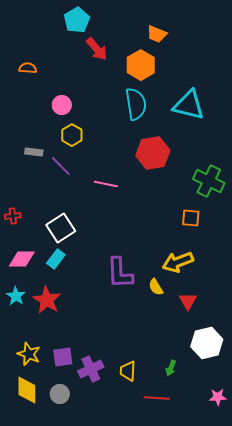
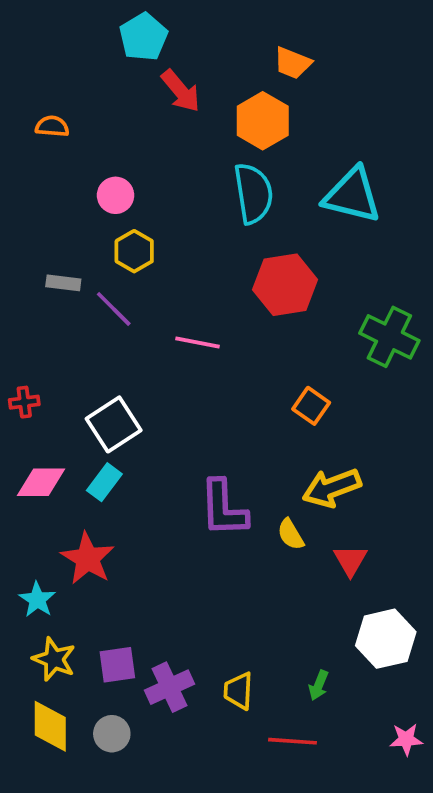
orange square: (191, 218) -> (311, 406), moved, turned 30
cyan star: (16, 296) -> (37, 600), moved

